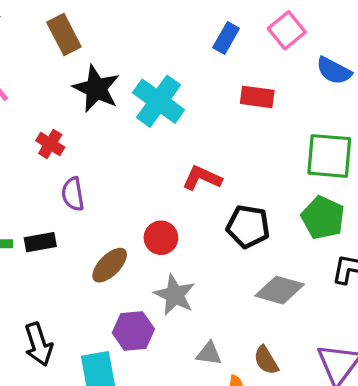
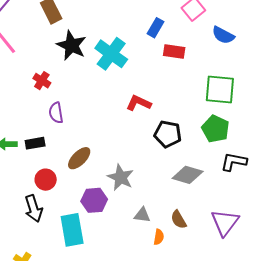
blue rectangle: (226, 38) -> (155, 28), moved
red circle: (161, 238) -> (46, 180), moved

